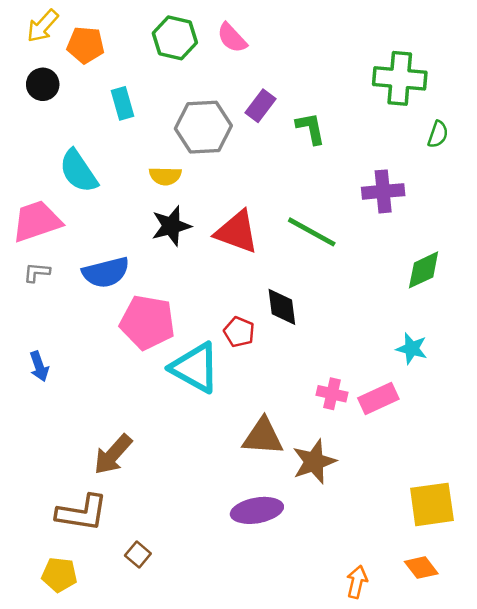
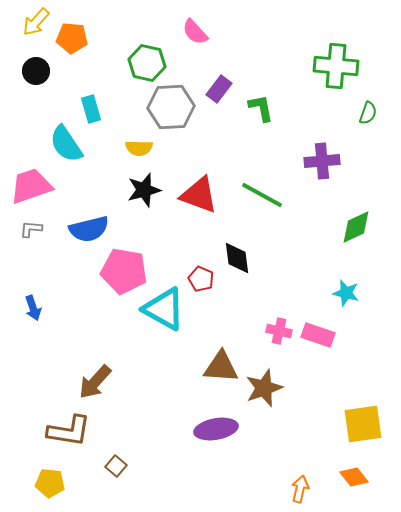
green hexagon: (175, 38) -> (147, 63), moved
cyan rectangle: (122, 103) -> (91, 109), moved
pink rectangle: (378, 399) -> (318, 335), turned 44

